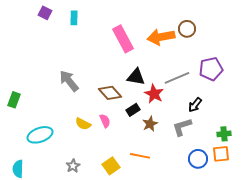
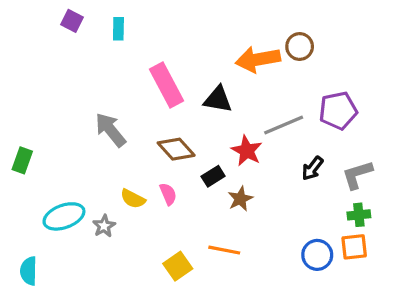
pink rectangle: (123, 39) -> (167, 85), moved
black triangle: (136, 77) -> (218, 99), moved
gray L-shape: (182, 127) -> (357, 175), moved
gray star: (73, 166) -> (104, 226), moved

